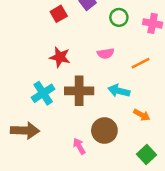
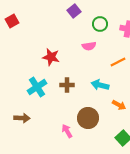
red square: (59, 14) -> (12, 21), moved
pink semicircle: (106, 53) -> (89, 46), moved
brown cross: (79, 91) -> (67, 85), size x0.6
brown arrow: (25, 130) -> (22, 118), size x0.7

